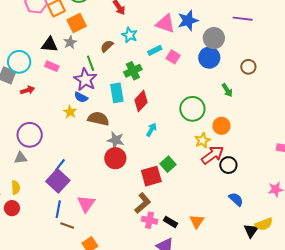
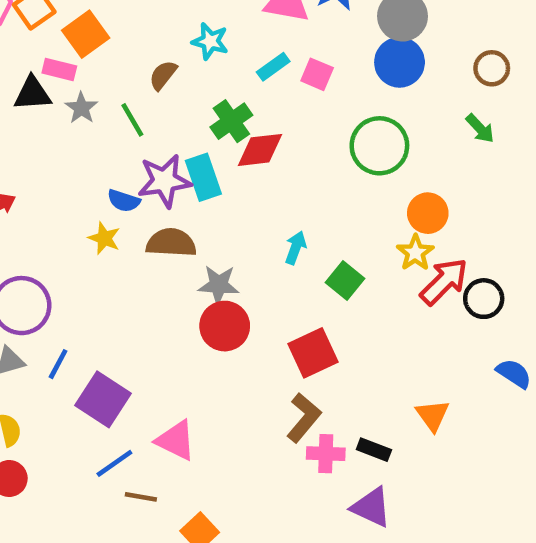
gray star: (70, 42) -> (81, 108), moved
pink rectangle: (52, 66) -> (59, 70), moved
purple star: (85, 80) -> (164, 181), moved, turned -30
green arrow: (227, 90) -> (480, 128), moved
red diamond: (141, 101) -> (260, 150), moved, turned 50
green circle: (192, 109) -> (379, 146), moved
orange circle: (221, 126) -> (428, 213), moved
green square: (168, 164) -> (345, 280), moved
blue line: (60, 165) -> (58, 364), moved
pink triangle: (86, 204) -> (176, 440), turned -30
blue line: (58, 209) -> (114, 463), turned 54
orange triangle: (197, 221) -> (433, 415), moved

